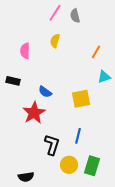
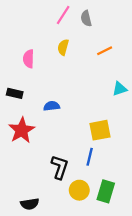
orange line: (96, 52) -> (105, 51), moved, turned 32
blue semicircle: (45, 92) -> (52, 106), turned 136
yellow square: (81, 99) -> (100, 130), moved
red star: (34, 113) -> (22, 130), moved

